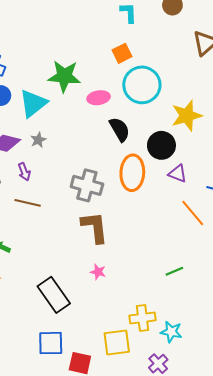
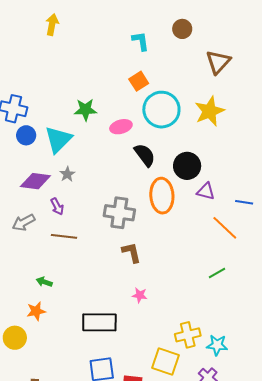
green star: (64, 76) -> (85, 110), size x0.7
yellow star: (187, 116) -> (210, 111), moved
brown L-shape: (95, 227) -> (131, 252), size x0.7
green line: (174, 271) -> (217, 273), moved
black rectangle: (54, 295) -> (99, 322), turned -48
yellow square: (117, 343) -> (166, 362), turned 32

